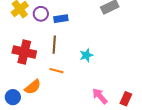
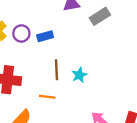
brown line: (54, 45) -> (56, 70), moved

